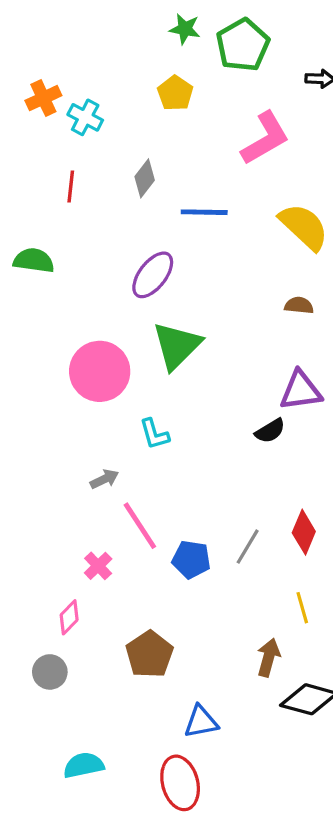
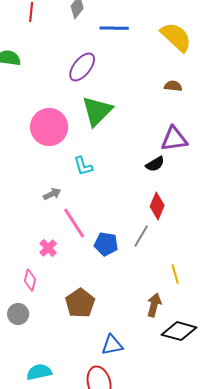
red diamond: (304, 532) -> (157, 206), moved
pink diamond: (69, 617) -> (30, 280), turned -30

